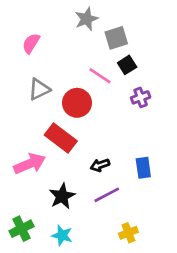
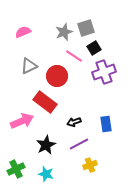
gray star: (86, 19) -> (64, 32), moved
pink semicircle: (31, 43) -> (23, 32), turned 35
purple cross: (141, 97) -> (104, 72), size x1.6
yellow cross: (128, 233) -> (90, 165), moved

